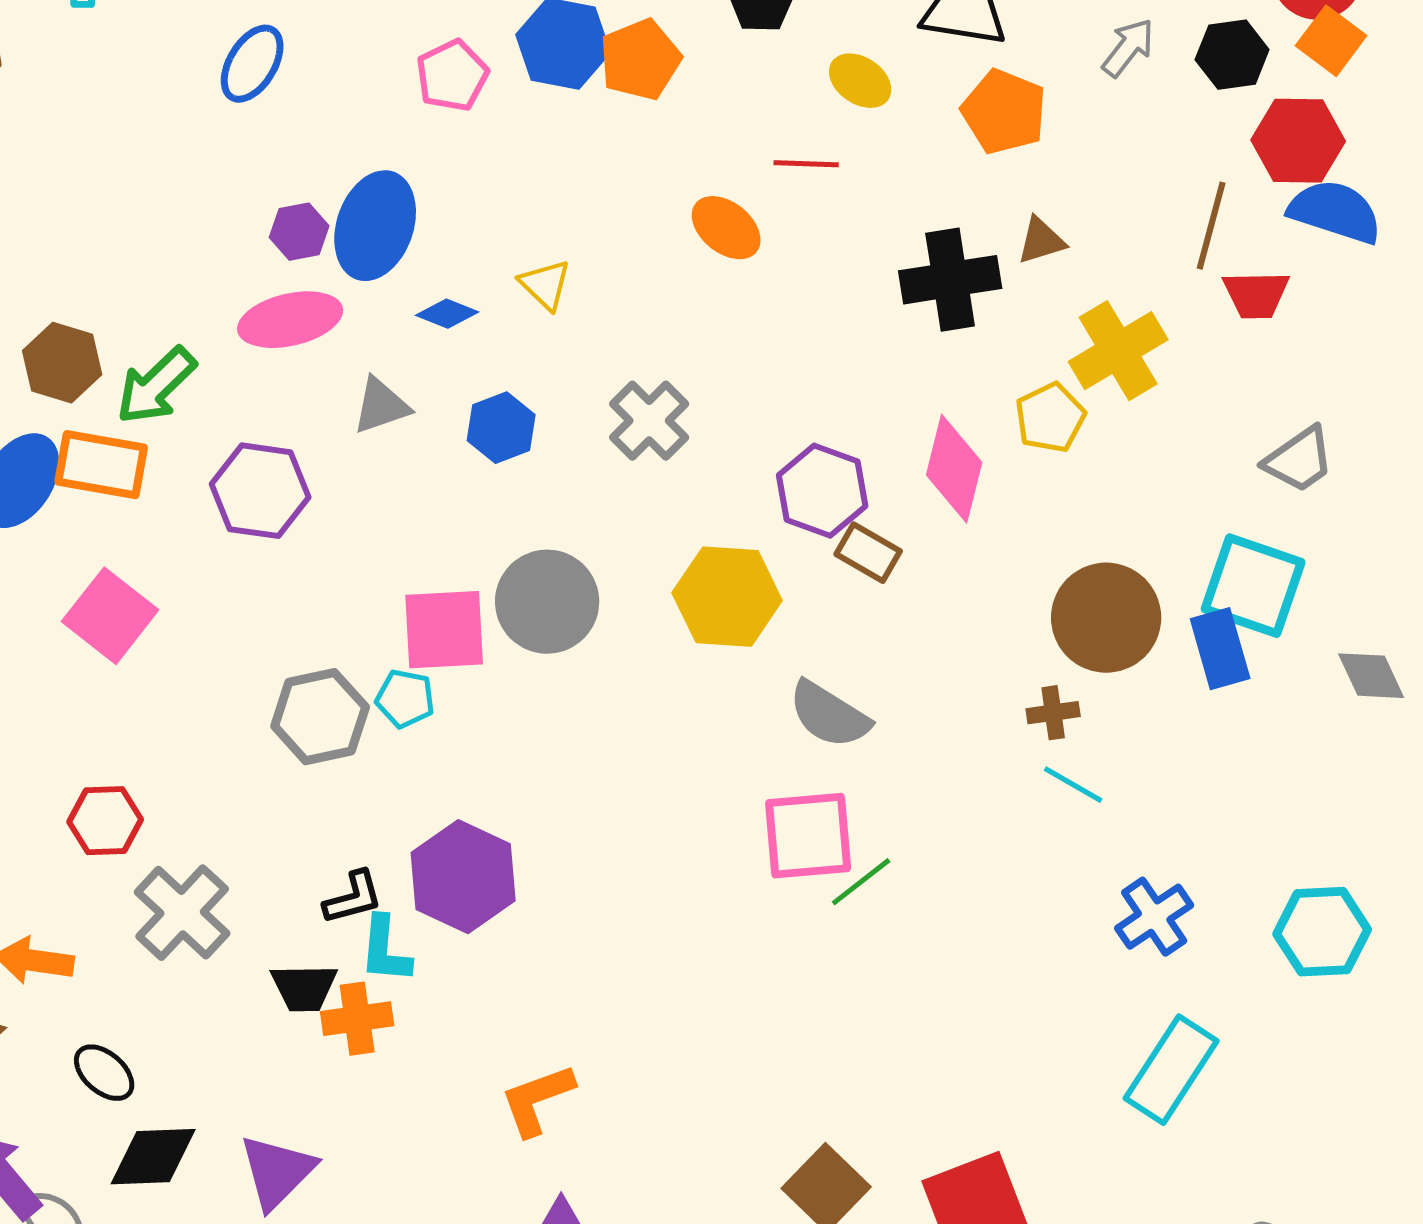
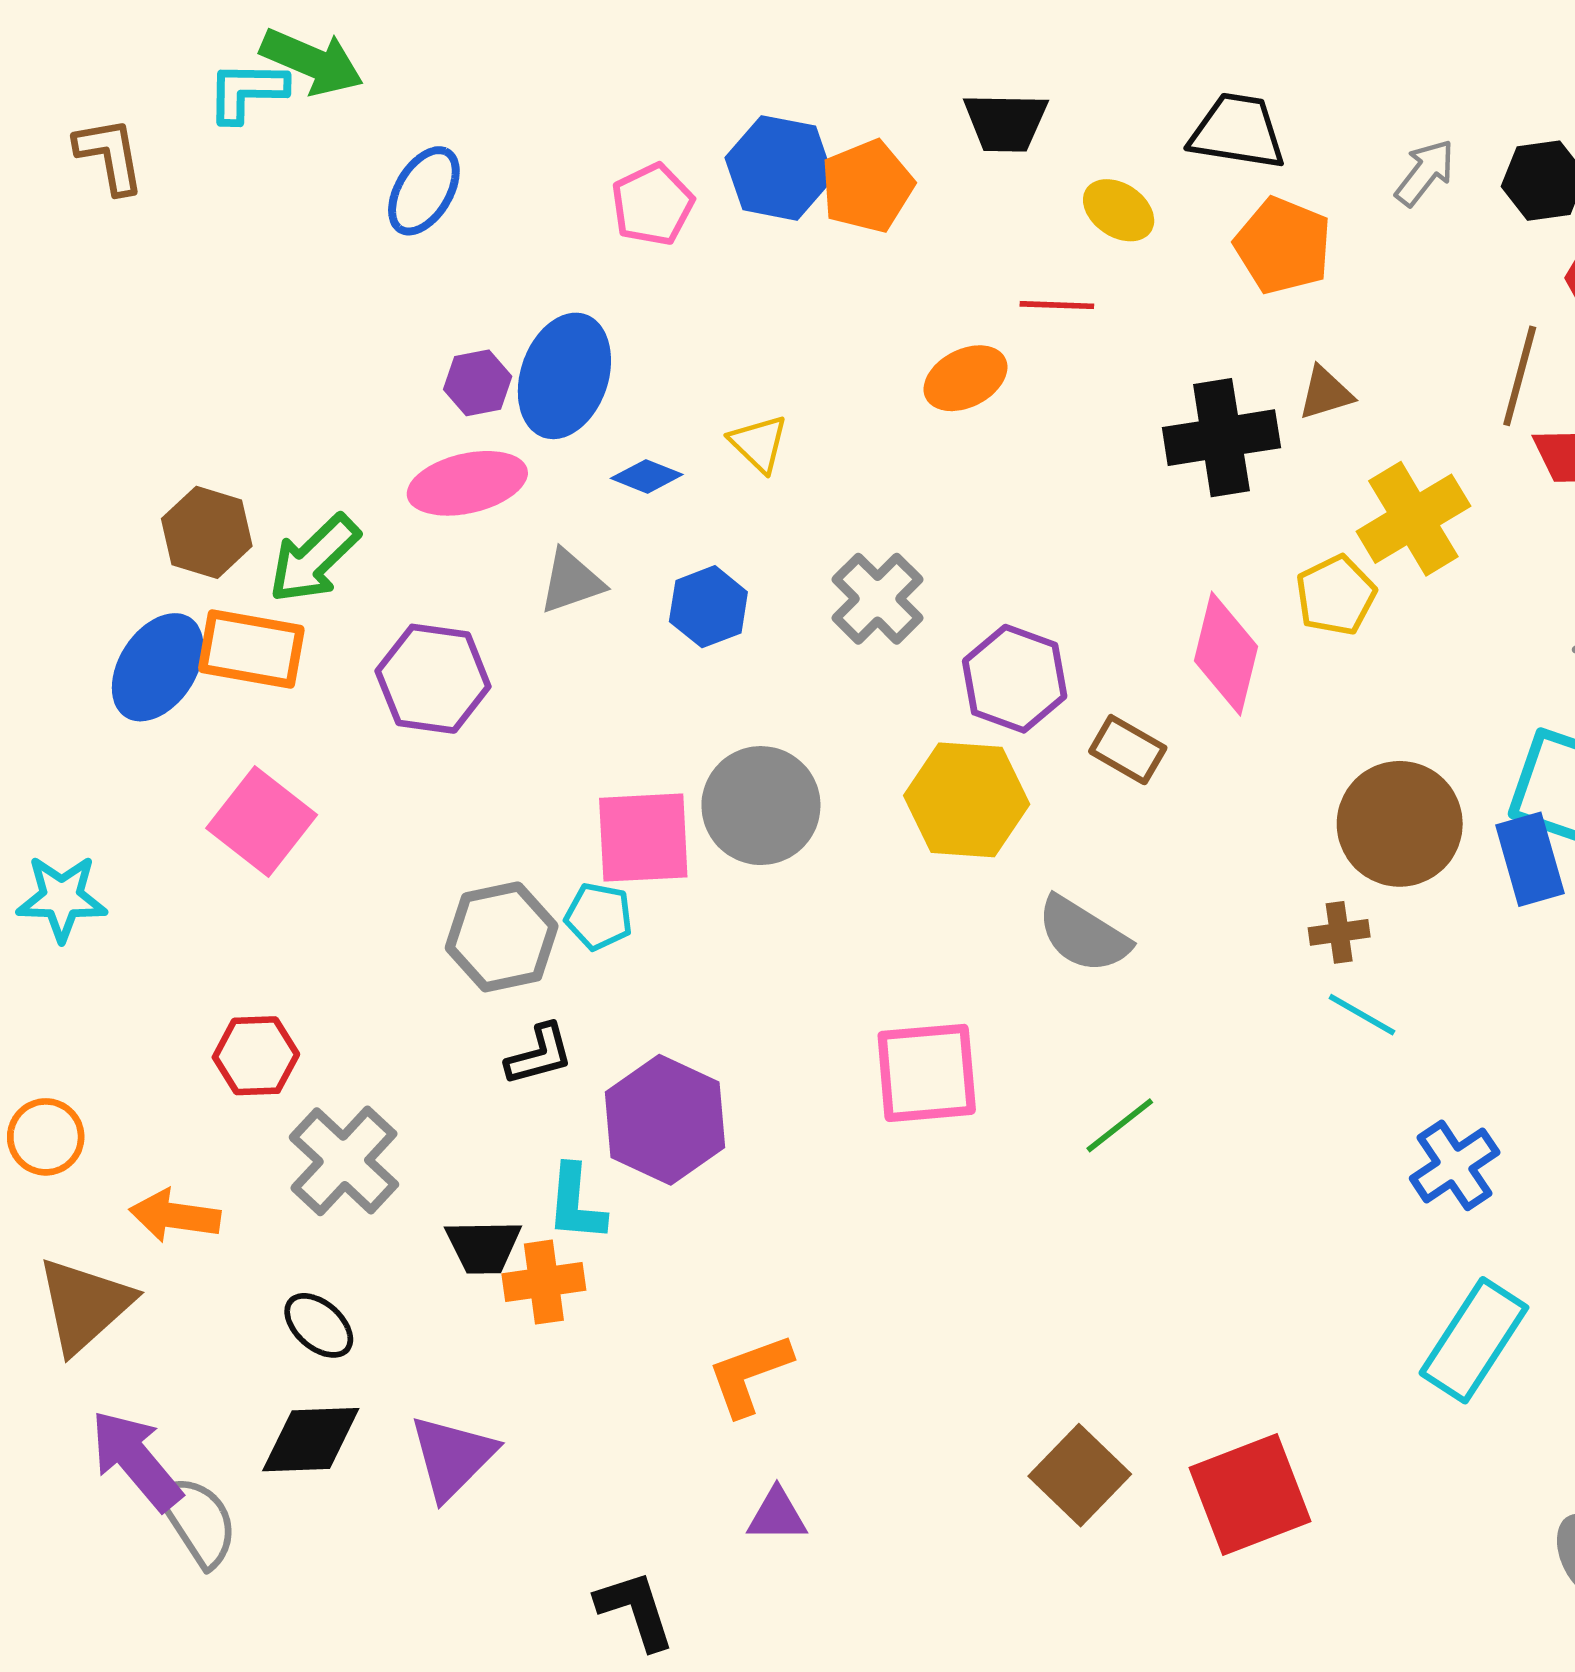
orange ellipse: (726, 228) -> (965, 378), turned -66
purple hexagon: (822, 491) -> (1015, 679), moved
pink square: (808, 836) -> (927, 1073), moved
black L-shape: (353, 898) -> (539, 1055), moved
black ellipse: (104, 1073) -> (319, 1325), moved

